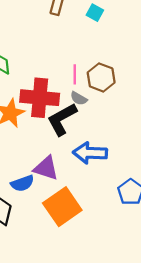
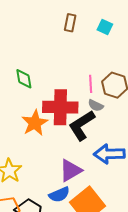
purple triangle: (46, 168) -> (71, 170), turned -45
blue semicircle: (22, 183) -> (59, 194), moved

